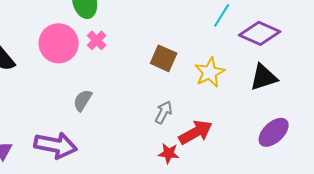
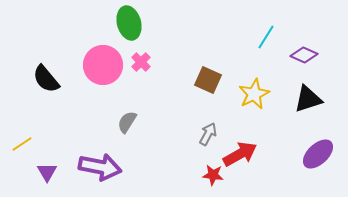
purple diamond: (260, 33) -> (304, 55), size x0.7

